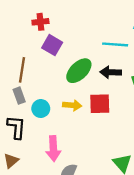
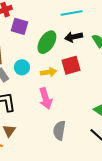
cyan circle: (41, 109) -> (22, 67), moved
pink arrow: (53, 149) -> (46, 98), moved

